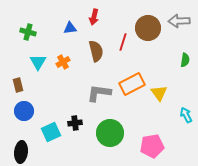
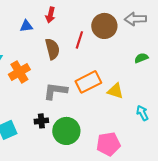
green semicircle: (185, 60) -> (141, 58), turned -120
orange cross: (63, 62) -> (19, 72), moved, size x1.5
yellow triangle: (159, 93) -> (115, 91), turned -36
black cross: (75, 123) -> (41, 121), moved

